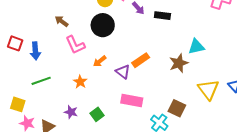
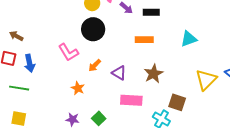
brown arrow: (62, 21) -> (16, 36), moved
orange rectangle: (141, 60) -> (144, 40), moved, turned 42
brown star: (179, 63) -> (154, 74), moved
green line: (41, 81) -> (19, 88), moved, turned 36
yellow triangle: (208, 89) -> (206, 80), turned 30

